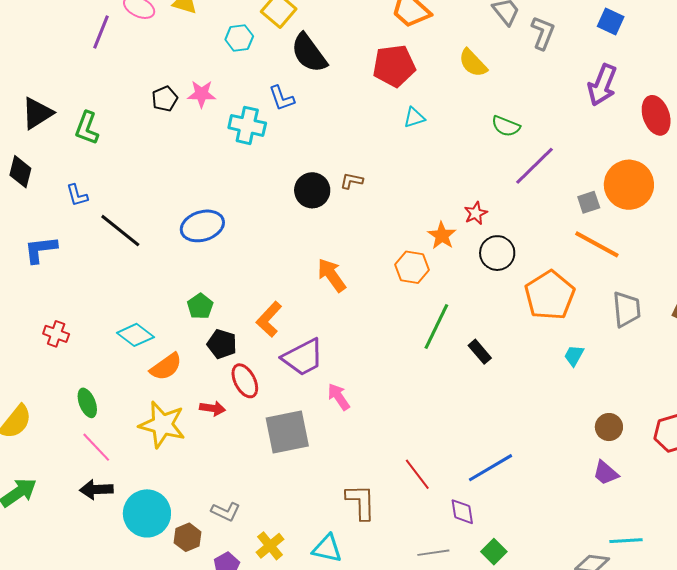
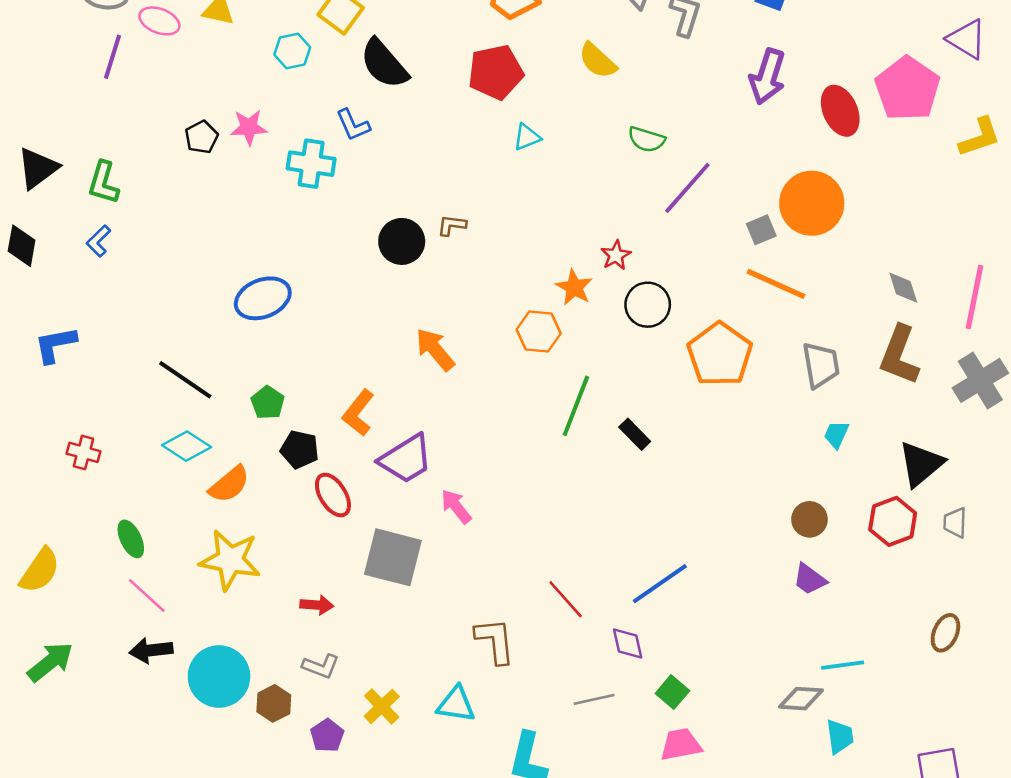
blue L-shape: (77, 195) -> (99, 241), moved, turned 65
black line: (120, 231) -> (185, 380), moved
cyan trapezoid: (574, 356) -> (836, 435), moved
red arrow: (212, 408) -> (317, 605), moved
gray square: (287, 432) -> (393, 557), turned 30

